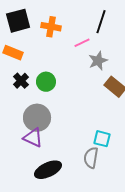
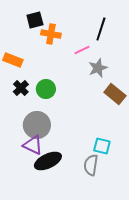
black square: (18, 21) -> (35, 20), moved, size x0.7
black ellipse: (48, 170) -> (48, 161), moved

